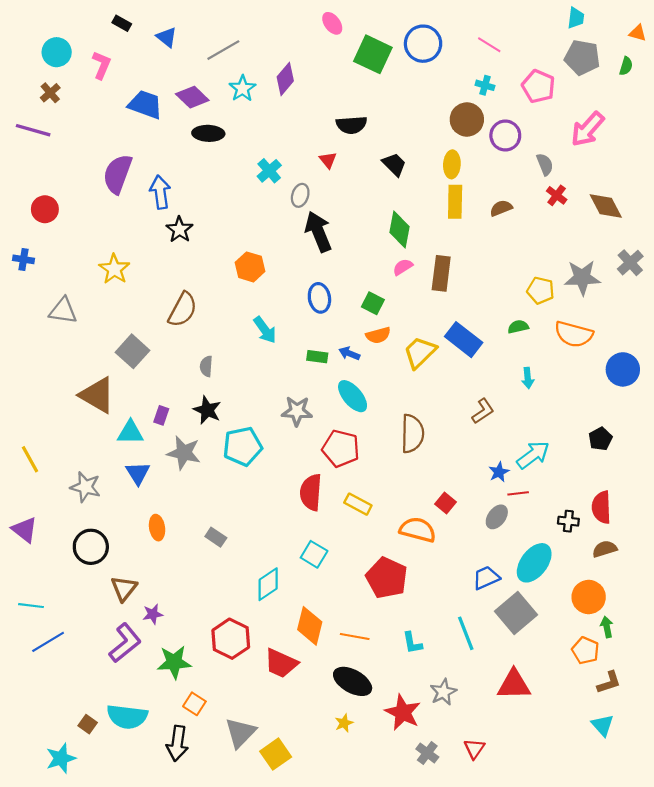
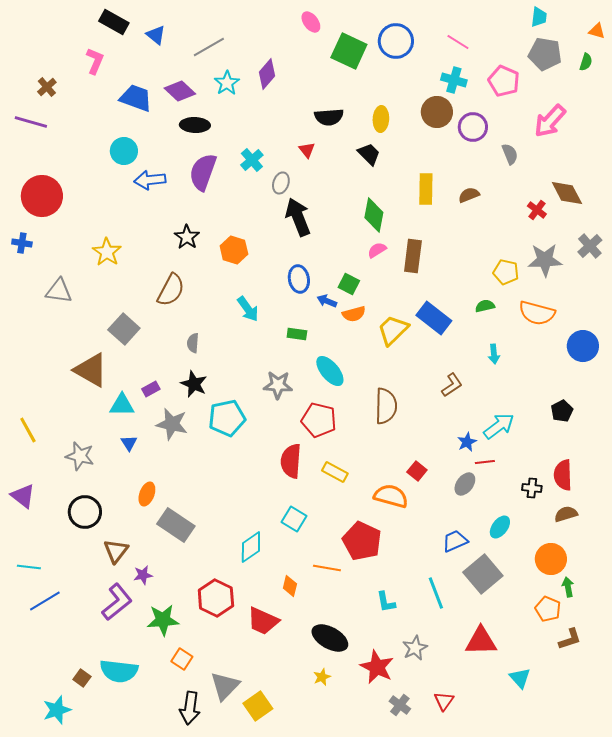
black rectangle: (122, 23) -> (114, 22), size x1.6
cyan circle: (57, 52) -> (124, 151), moved
cyan cross: (485, 85) -> (454, 80), size x1.4
yellow ellipse: (452, 164) -> (381, 119), moved
purple semicircle: (118, 174) -> (203, 172), moved
blue arrow: (160, 192) -> (150, 180), turned -88
red cross: (557, 195) -> (537, 210), moved
red circle: (45, 209) -> (42, 196), size x1.6
black star: (179, 230) -> (187, 237), moved
blue arrow: (349, 353) -> (327, 301), moved
purple rectangle: (161, 415) -> (151, 389), turned 42
blue triangle: (138, 473) -> (129, 443), size x0.7
orange ellipse: (157, 528) -> (147, 494), turned 30
gray rectangle: (216, 537) -> (176, 525), moved, size x1.8
cyan ellipse: (534, 563) -> (500, 527), size x0.6
orange diamond: (310, 626) -> (290, 586), size x0.6
orange line: (355, 637) -> (327, 568), moved
cyan triangle: (603, 725) -> (520, 678), moved
black arrow: (177, 743) -> (190, 708), moved

